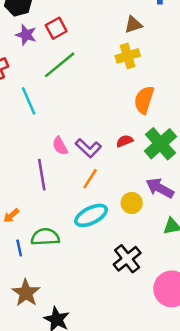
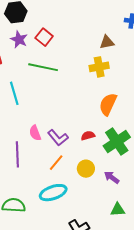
red square: (56, 28) -> (44, 37), turned -30
green line: (60, 65) -> (43, 67), turned 44
purple arrow: (160, 188) -> (112, 177), size x0.7
yellow circle: (132, 203) -> (86, 169), moved

